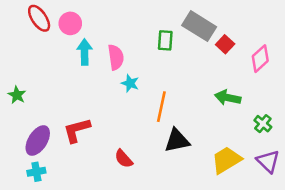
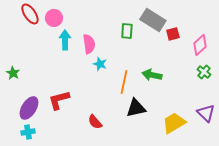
red square: (225, 44) -> (173, 34), turned 32
green arrow: (228, 98) -> (152, 75), moved
green cross: (263, 124) -> (204, 72), moved
purple triangle: (268, 161) -> (206, 113), moved

